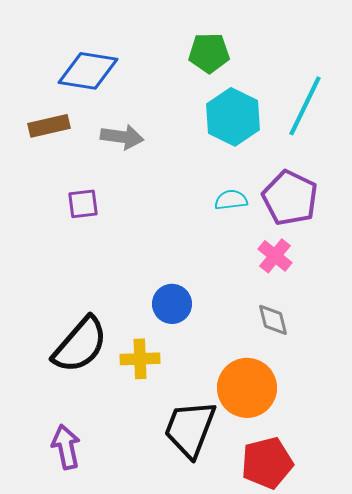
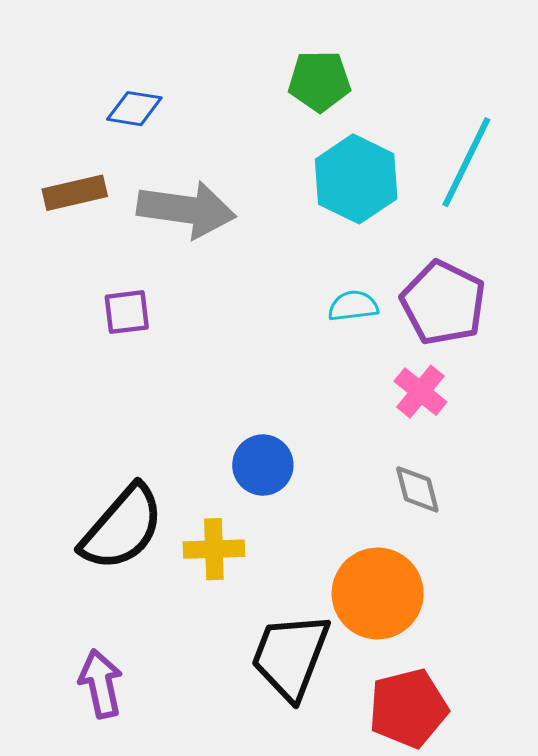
blue diamond: (88, 71) -> (134, 109), size x0.6
gray arrow: (122, 137) -> (186, 210), size x1.5

